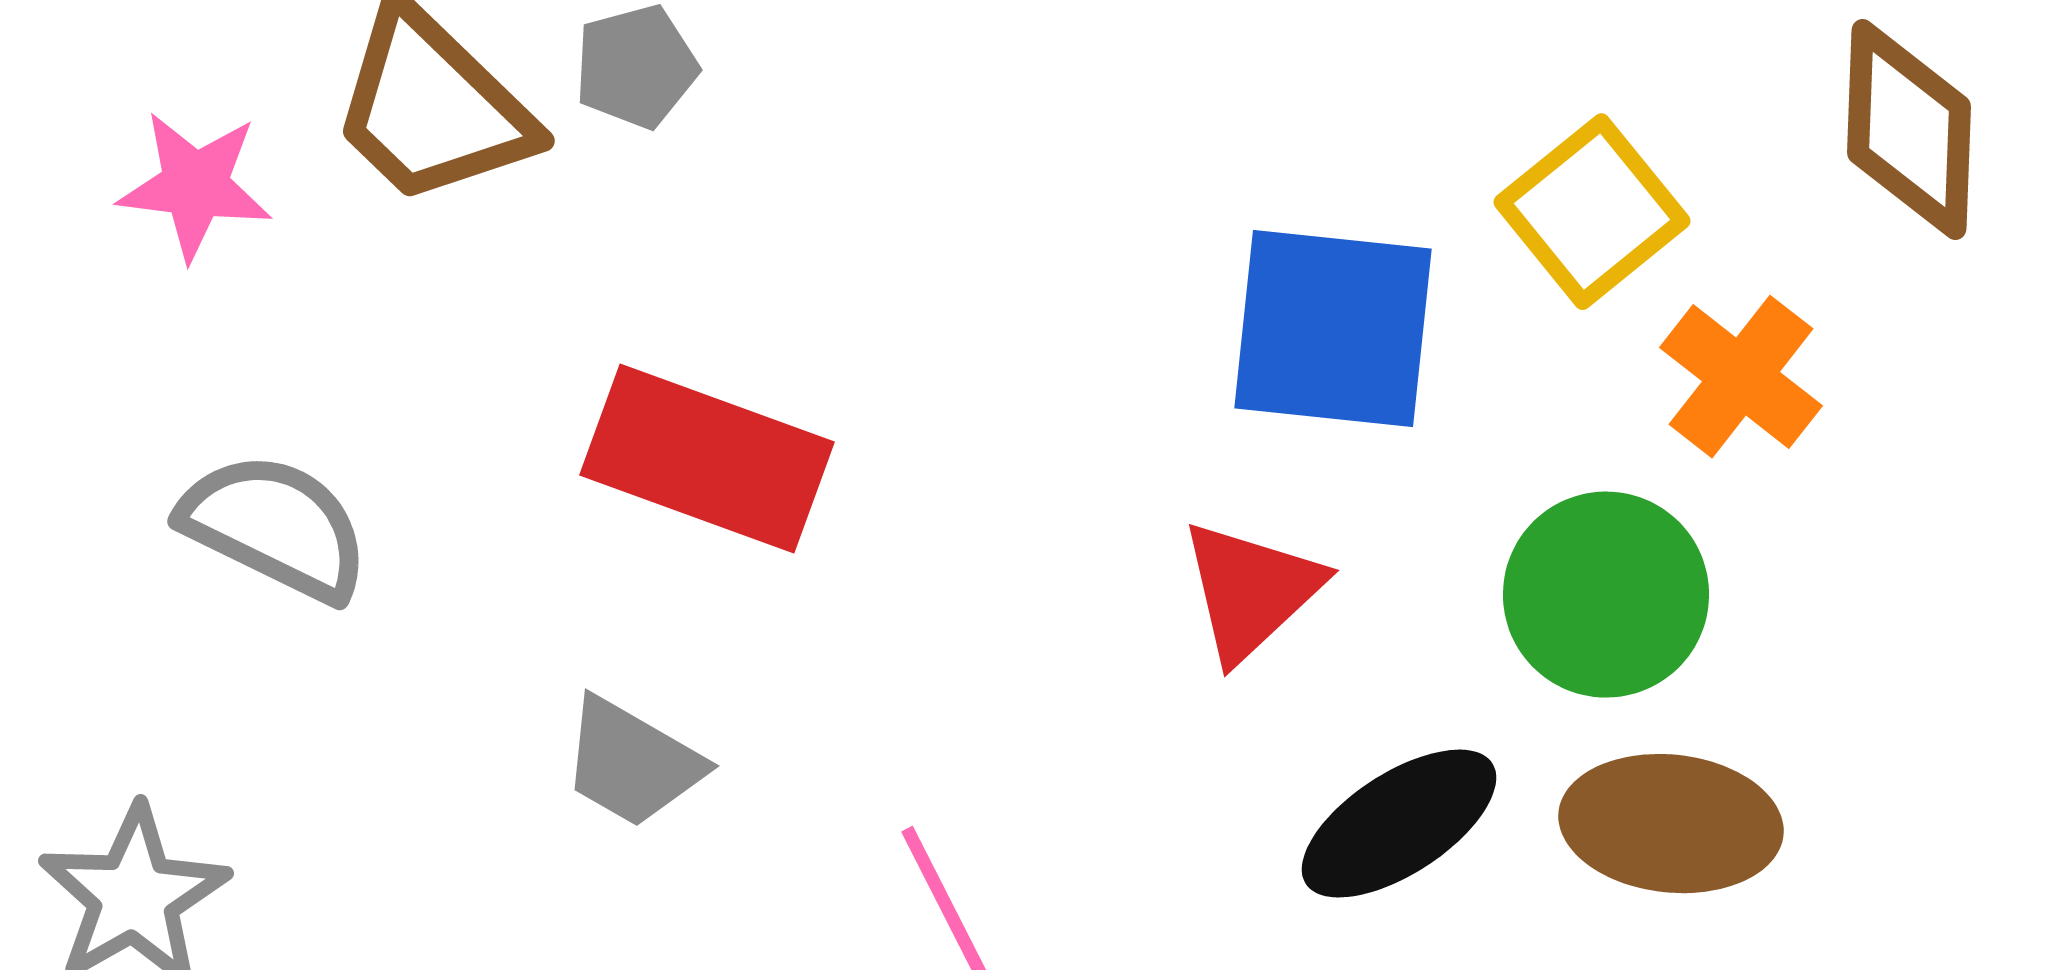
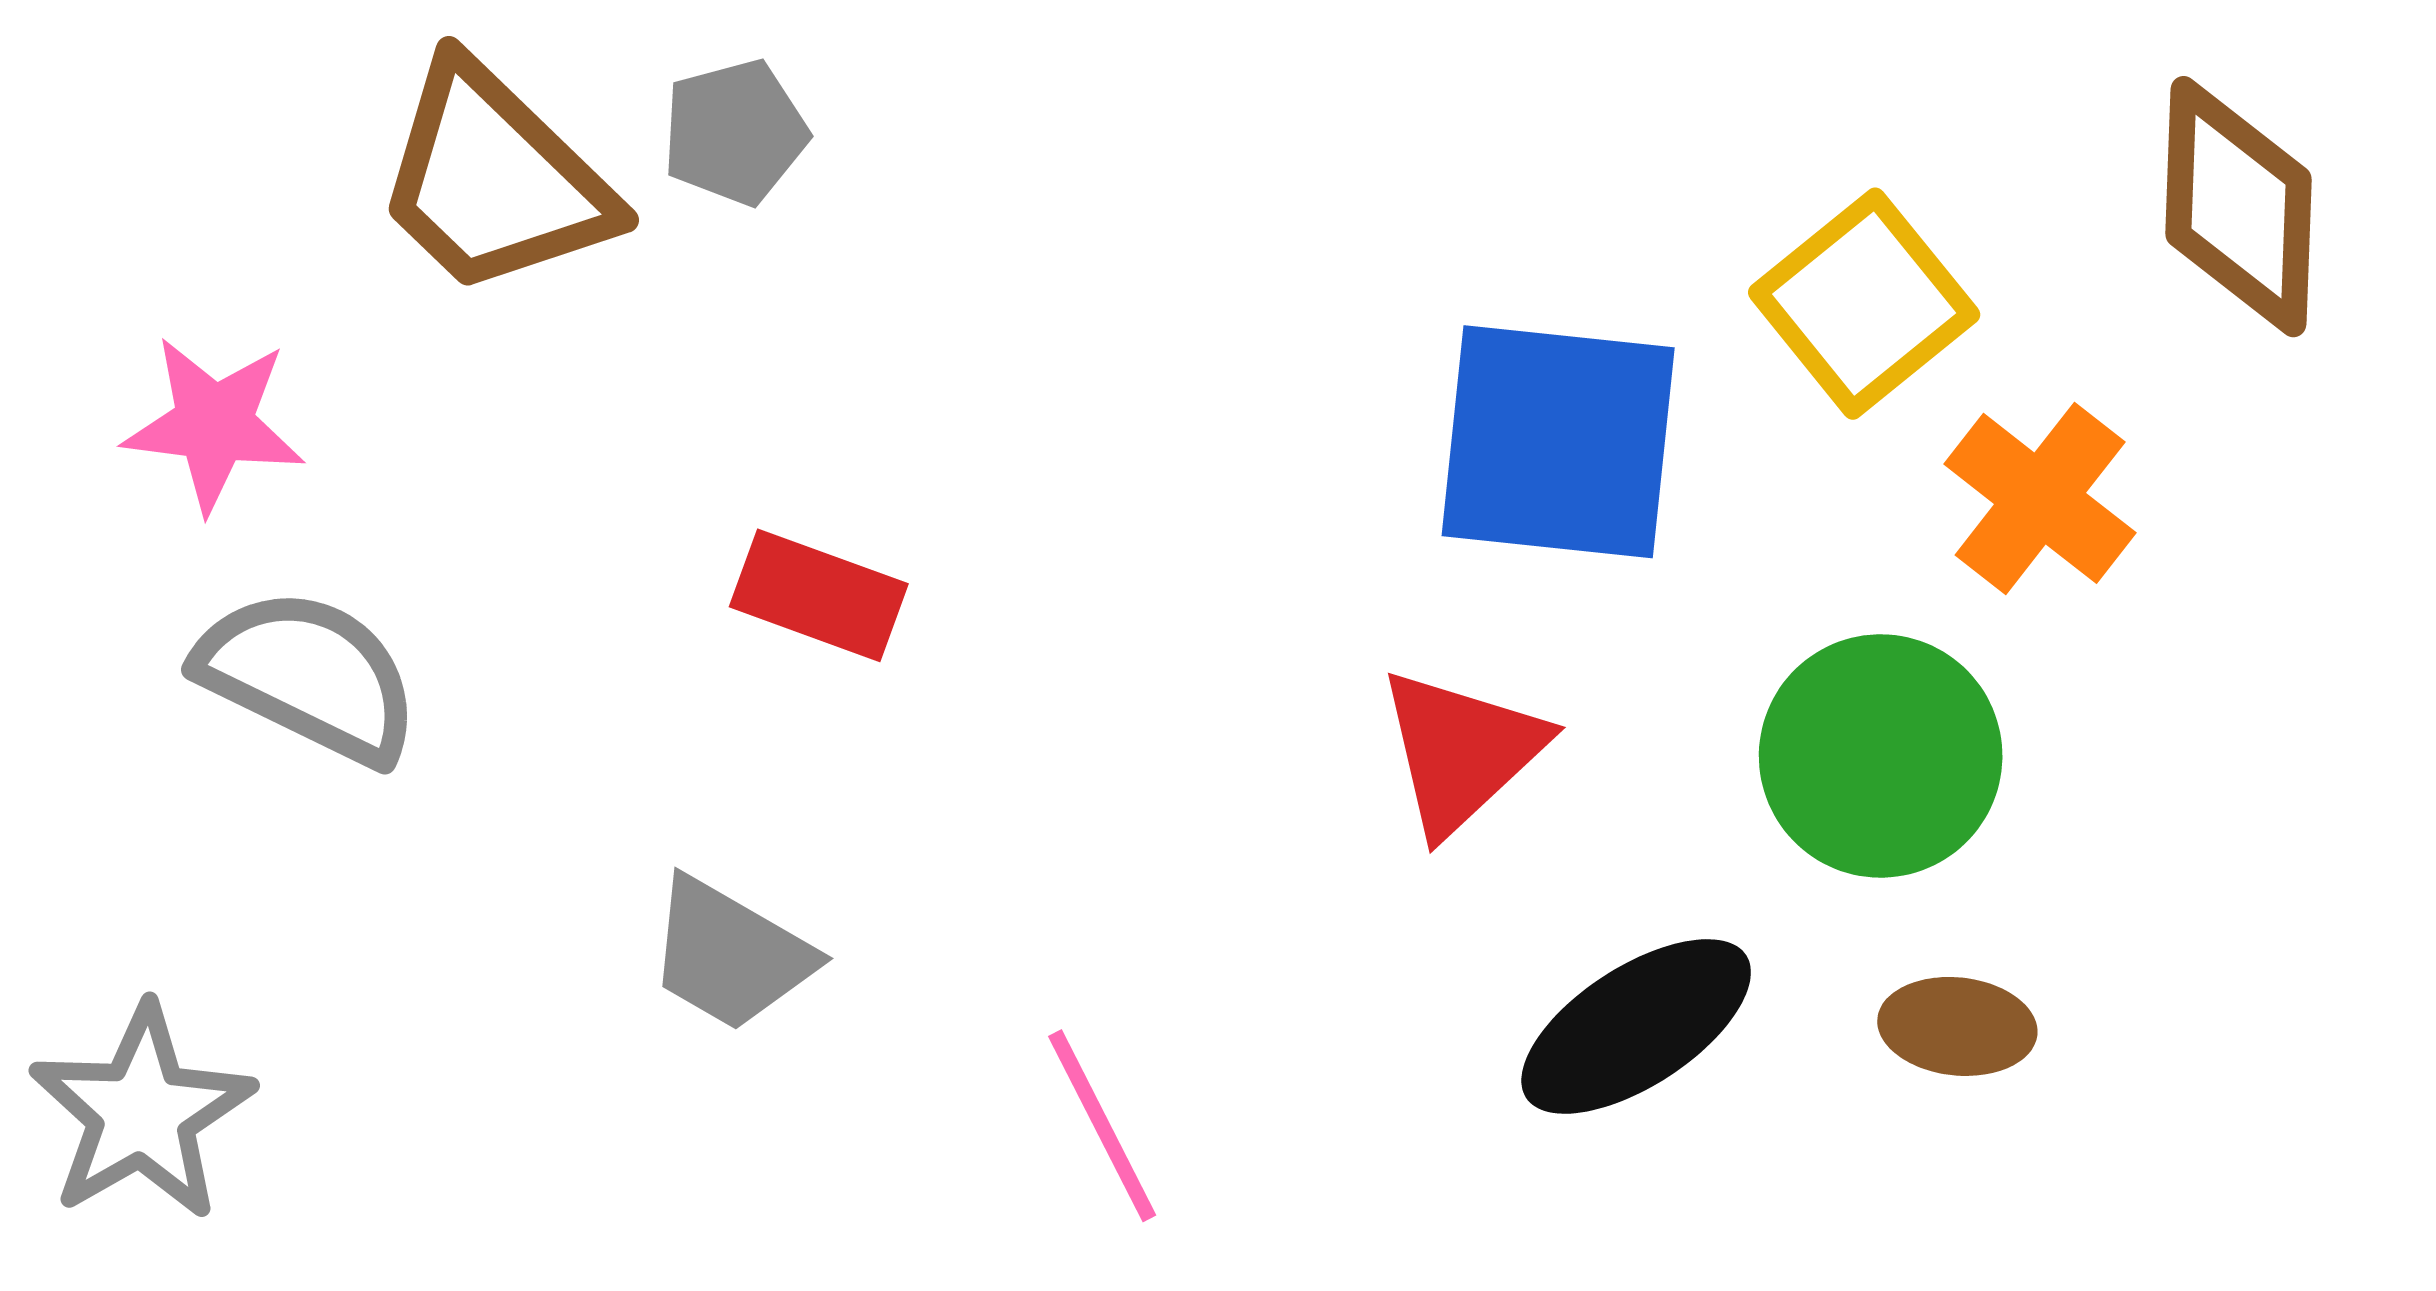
pink star: (195, 186) -> (214, 424), moved
red rectangle: (707, 459) -> (819, 595), size x0.6
brown ellipse: (1671, 824) -> (1957, 1026), size x0.6

